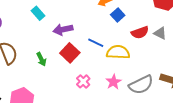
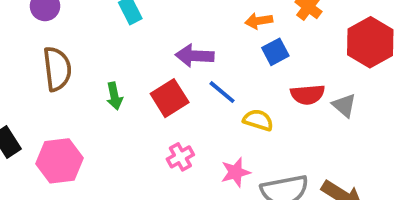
purple arrow: (63, 29) -> (195, 56), moved
yellow semicircle: (118, 52) -> (258, 120), size x0.7

